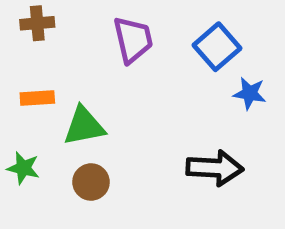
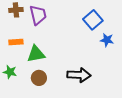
purple trapezoid: (133, 40) -> (38, 15), moved
black arrow: (215, 168) -> (79, 75), moved

